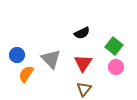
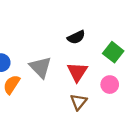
pink circle: (116, 67) -> (110, 85), moved

